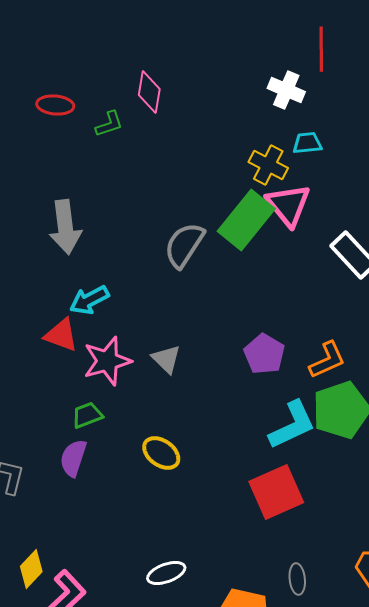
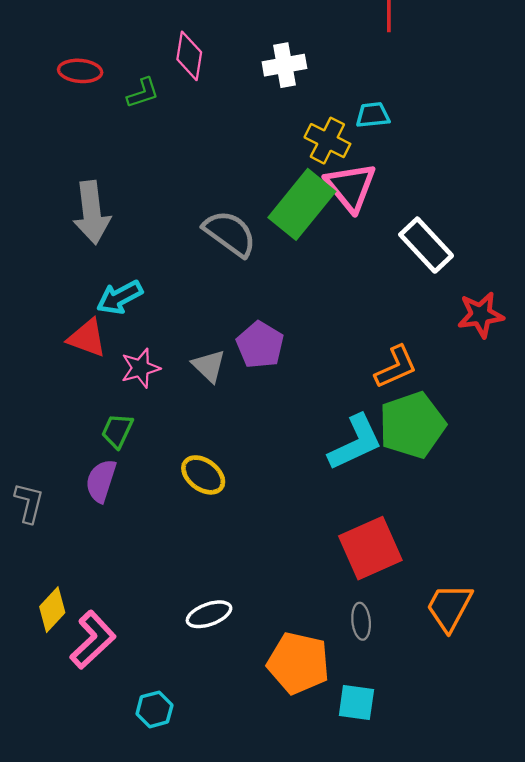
white cross: (286, 90) -> (284, 65), moved, turned -33
gray semicircle: (184, 245) -> (230, 233), turned 93
purple pentagon: (264, 354) -> (260, 345), moved
pink star: (107, 361) -> (140, 368), size x0.7
green trapezoid: (87, 415) -> (117, 431), turned -44
red square: (276, 492) -> (370, 548), moved

